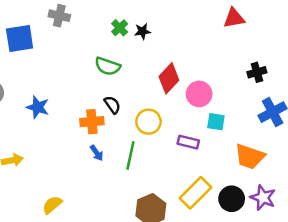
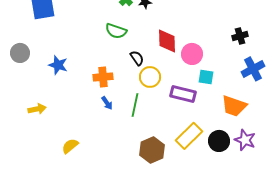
red diamond: (169, 78) -> (167, 41), turned -45
black semicircle: (112, 105) -> (137, 58), moved
purple rectangle: (188, 142) -> (183, 94), size x1.4

